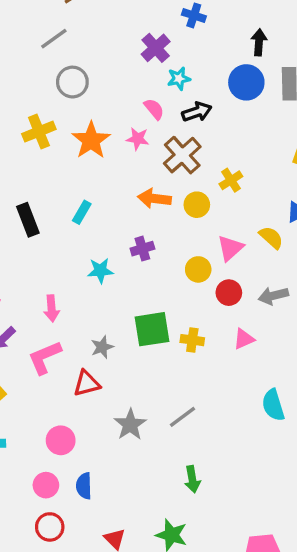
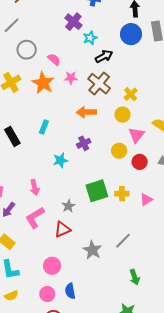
pink semicircle: (154, 109) -> (54, 59), moved
yellow circle: (197, 205) -> (122, 115), moved
pink triangle: (244, 339) -> (146, 200), moved

